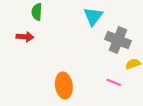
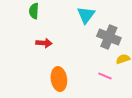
red arrow: (25, 37) -> (44, 43), moved

